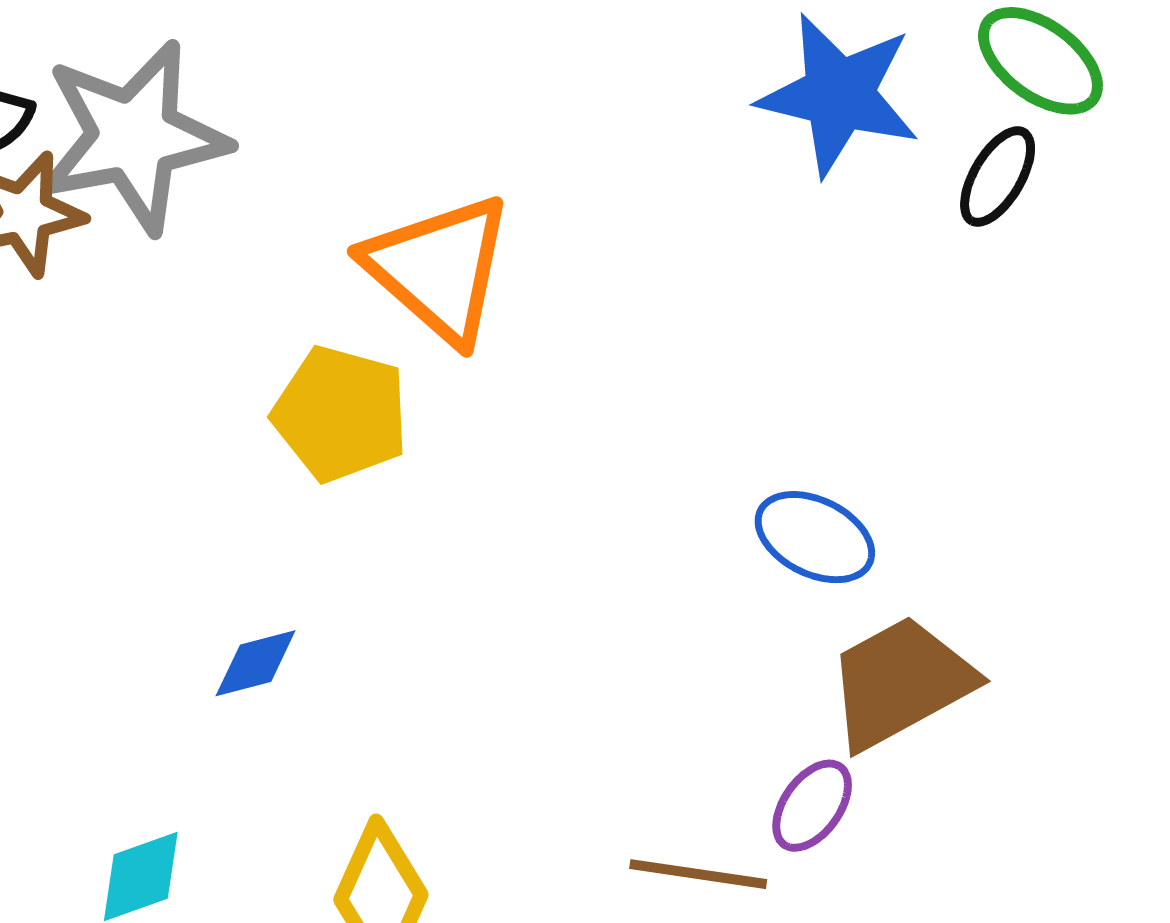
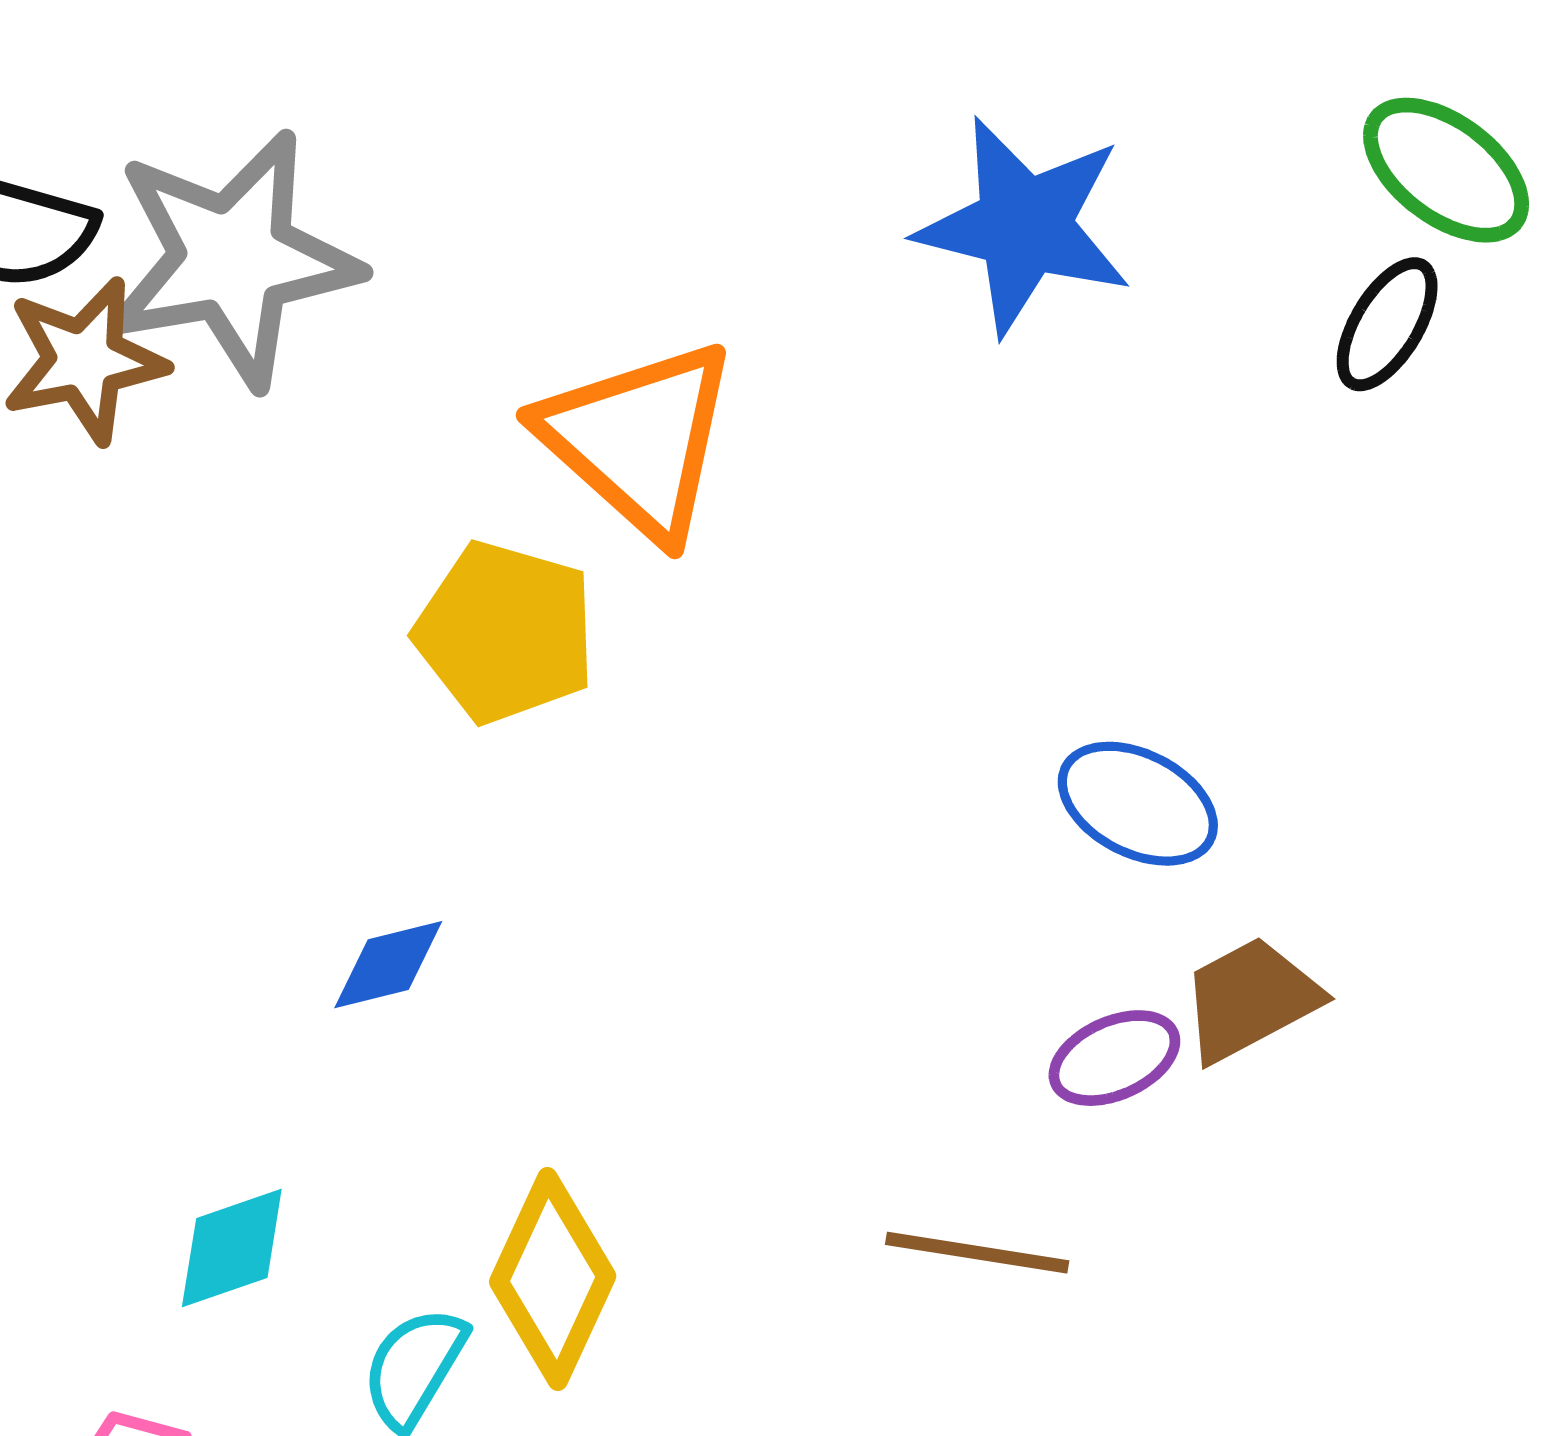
blue star: (839, 95) -> (1024, 226), moved
brown trapezoid: (900, 682) -> (1250, 999), size x0.7
purple ellipse: (812, 806) -> (1114, 1058), moved, turned 30

